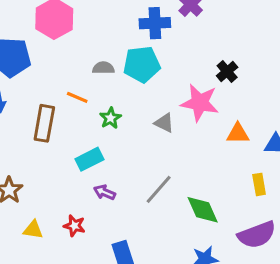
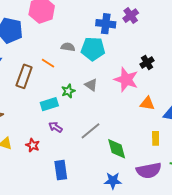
green star: (110, 118) -> (68, 91), moved
gray triangle: (164, 123) -> (91, 85), moved

